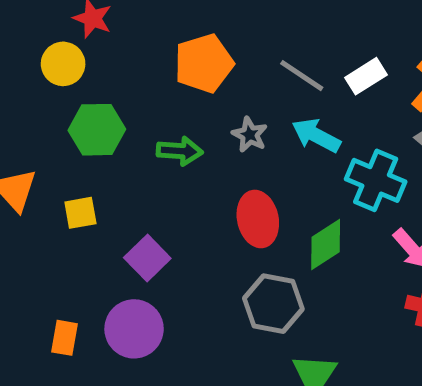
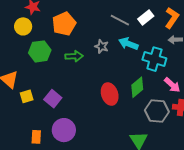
orange pentagon: (204, 63) -> (64, 24), moved
yellow square: (80, 213) -> (27, 96), moved
red ellipse: (258, 219) -> (110, 94), moved
purple square: (147, 258) -> (53, 99), moved
gray hexagon: (273, 304) -> (157, 111), moved

